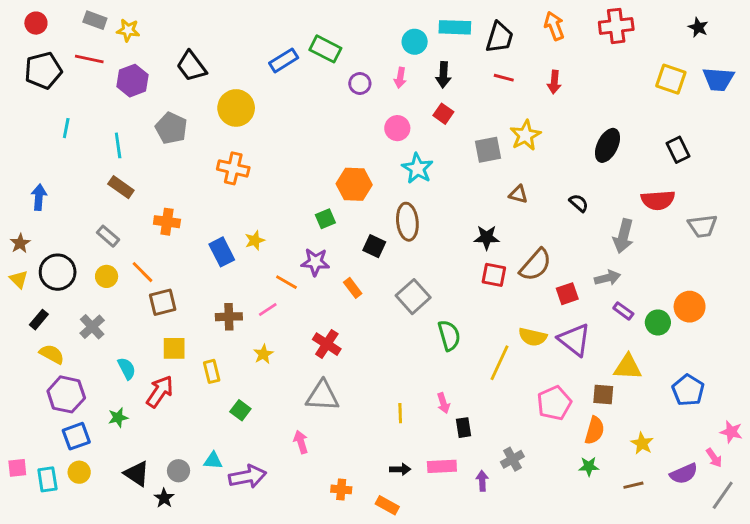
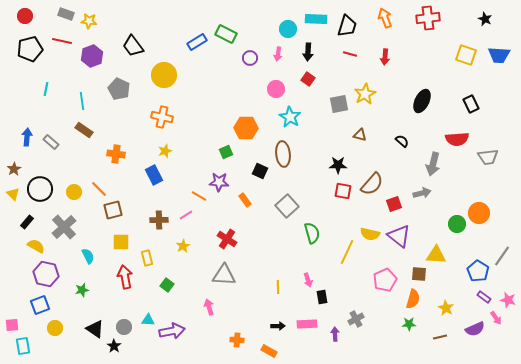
gray rectangle: (108, 236) -> (51, 142), moved
yellow star: (255, 240) -> (165, 151), moved
purple rectangle: (623, 311) -> (484, 297), moved
gray cross: (92, 327) -> (64, 227), size x1.4
red arrow: (160, 392) -> (125, 277), moved, turned -45
blue square: (76, 436) -> (40, 305), moved
cyan rectangle: (47, 479) -> (23, 346), moved
gray line: (723, 495) -> (502, 256), moved

